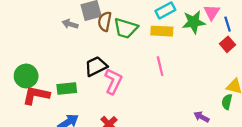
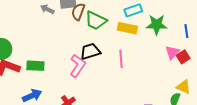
pink triangle: (212, 12) -> (172, 52), moved
red square: (228, 44) -> (183, 57), moved
black trapezoid: (96, 66) -> (90, 51), moved

